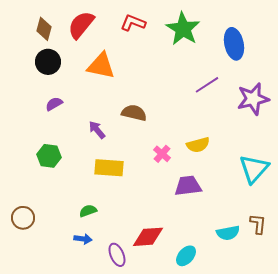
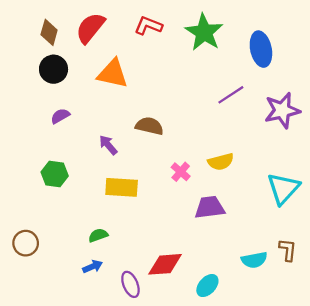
blue arrow: (83, 239) -> (93, 267), turned -30

